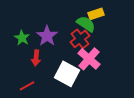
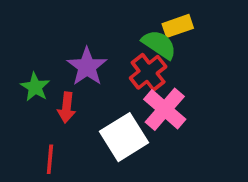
green star: (22, 38) -> (35, 87), moved
white square: (67, 74) -> (124, 137), turned 30
red line: (27, 86) -> (50, 159), turned -56

